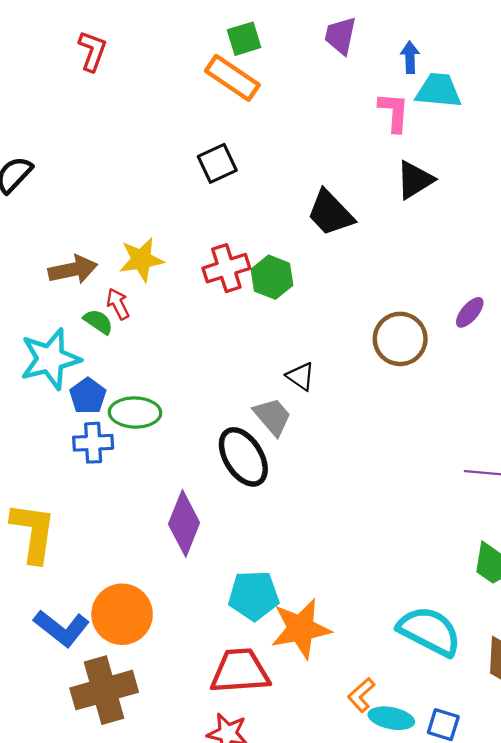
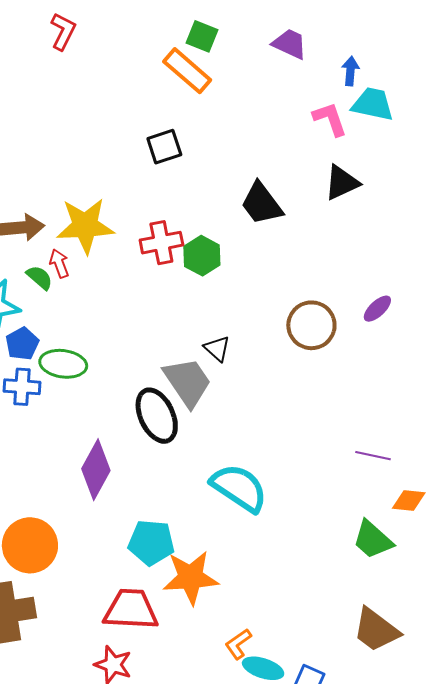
purple trapezoid: (340, 36) -> (290, 44), turned 96
green square: (244, 39) -> (202, 36), turned 32
pink L-shape: (394, 112) -> (330, 119), turned -30
yellow star: (141, 260) -> (85, 226), size x1.4
gray trapezoid: (272, 417) -> (187, 382), size x1.4
cyan semicircle: (429, 631) -> (239, 488), moved

